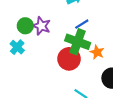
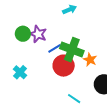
blue line: (82, 24) -> (55, 48), moved
cyan cross: (17, 47) -> (20, 72), moved

